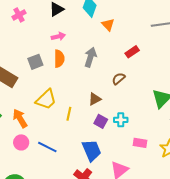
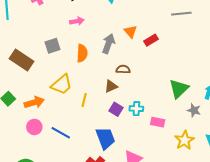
orange triangle: (108, 25) -> (130, 32), moved
orange semicircle: (59, 59) -> (82, 53), moved
brown semicircle: (119, 79) -> (123, 69), moved, turned 40
orange arrow: (20, 118) -> (34, 102), turned 102
pink rectangle: (140, 143) -> (158, 122), moved

